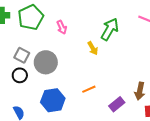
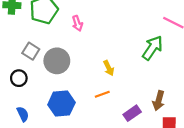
green arrow: (110, 29) -> (153, 48), moved
yellow arrow: (93, 48) -> (109, 68), moved
black circle: (20, 75) -> (19, 78), moved

